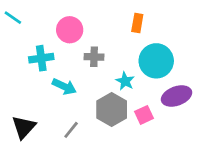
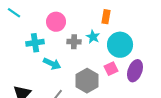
cyan star: (125, 81) -> (93, 37), moved
purple ellipse: (177, 96) -> (135, 71), turned -50
pink square: (144, 115) -> (111, 69), moved

